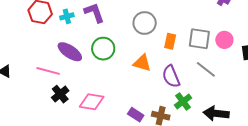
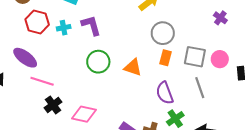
gray circle: (145, 23) -> (163, 33), moved
purple ellipse: (70, 52) -> (25, 58), moved
orange triangle: (142, 63) -> (133, 67), moved
gray line: (206, 69) -> (200, 88), turned 30

